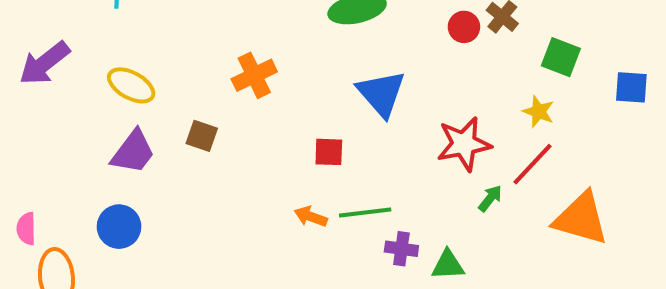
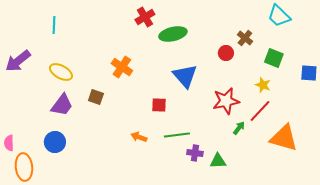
red circle: (464, 27) -> (226, 53), moved
orange cross: (254, 75) -> (122, 67), turned -30
orange arrow: (311, 217) -> (139, 137), moved

